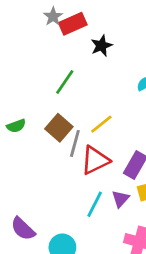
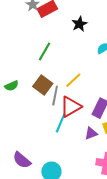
black star: (101, 46) -> (79, 24), moved
purple triangle: (120, 199) -> (91, 133), turned 32
cyan line: (95, 204) -> (61, 123), moved

